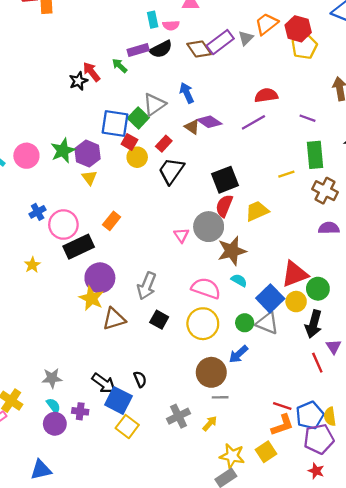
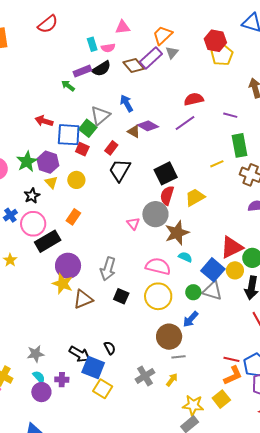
orange trapezoid: (267, 24) -> (162, 35), moved
red arrow: (91, 72) -> (44, 121), moved, turned -30
black star: (78, 81) -> (32, 196), moved
yellow circle: (137, 157) -> (76, 180), moved

